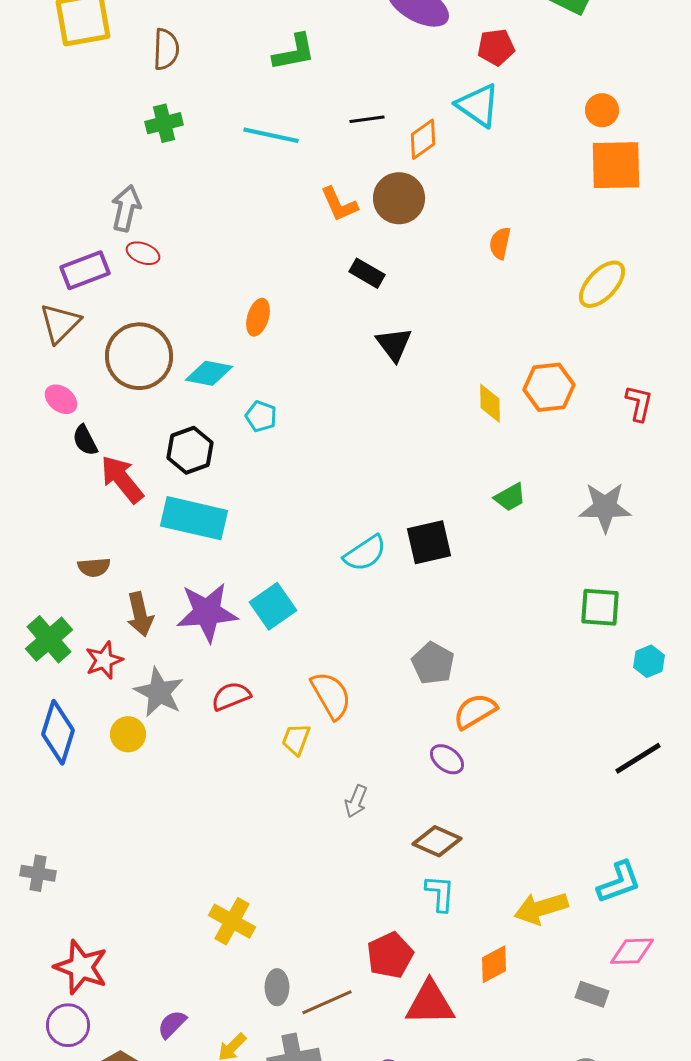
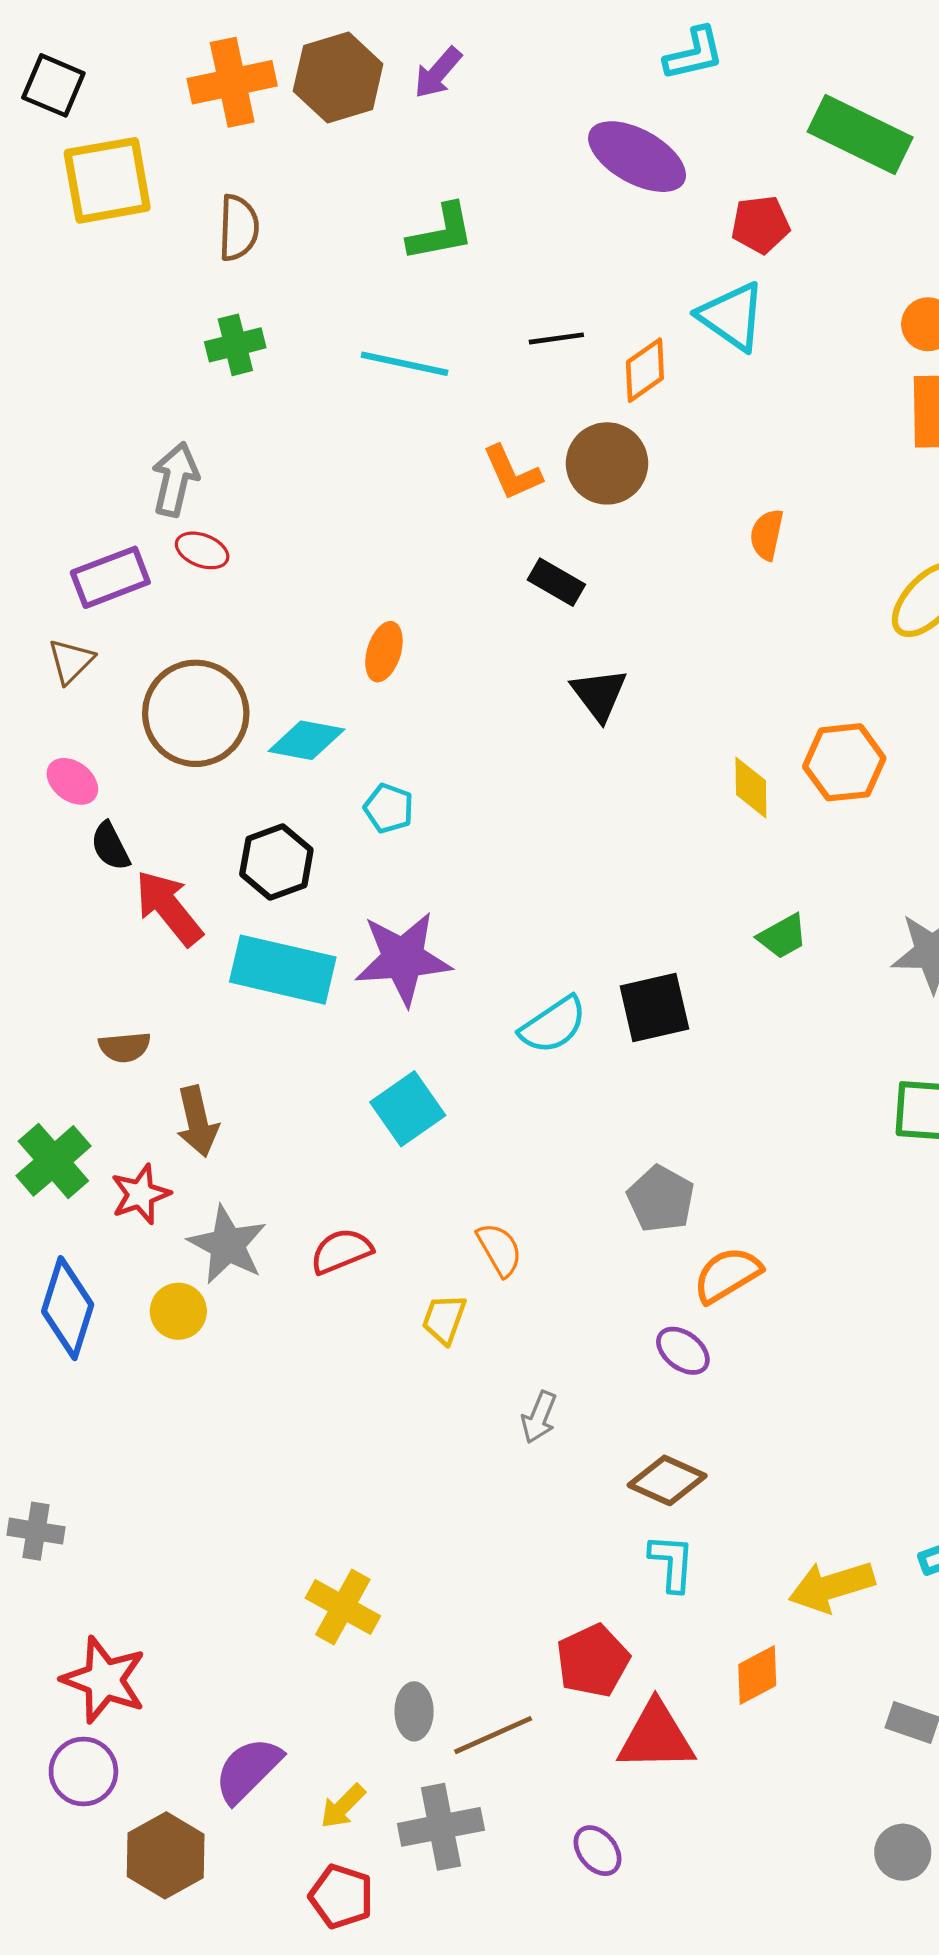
brown triangle: (60, 323) -> (71, 661), size x0.7
purple star: (207, 612) -> (403, 959), moved
orange semicircle: (331, 695) -> (499, 1250), size x0.7
purple semicircle: (172, 1024) -> (248, 1770), size x1.5

